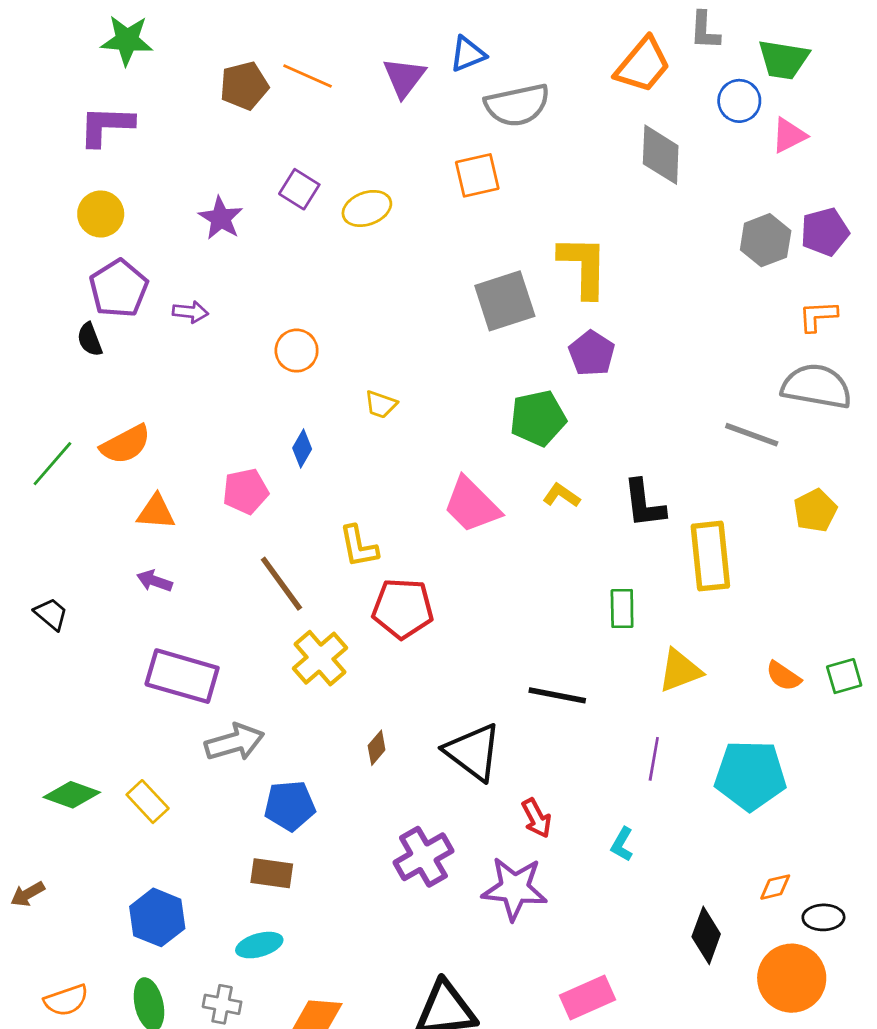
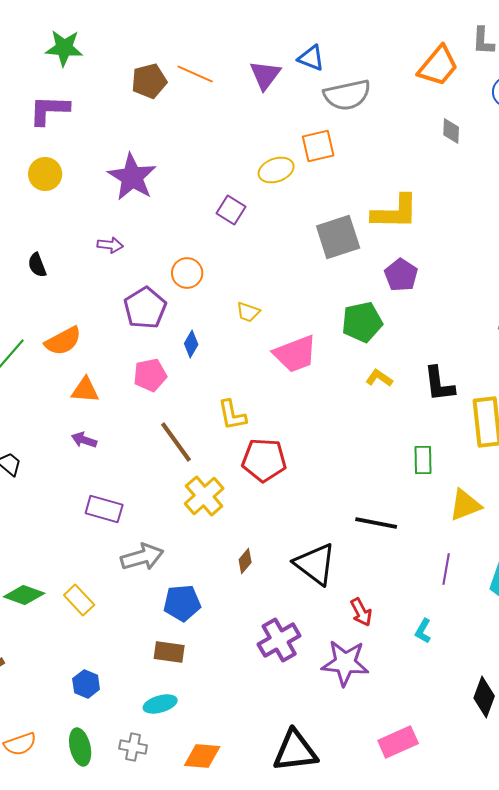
blue triangle: (468, 54) -> (311, 58), turned 44
gray diamond: (661, 155) -> (451, 131), size x0.6
purple square: (299, 189) -> (231, 210), moved
yellow ellipse: (367, 208) -> (276, 170), moved
purple star: (221, 218) -> (132, 177), size x1.5
yellow L-shape: (583, 266) -> (395, 212), turned 90
purple pentagon: (119, 288) -> (145, 308), moved
pink trapezoid: (472, 505) -> (295, 354), moved, turned -66
purple rectangle: (182, 676) -> (104, 509), size x0.7
blue hexagon: (157, 917) -> (86, 684), size x0.7

